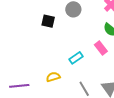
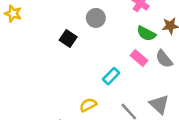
black square: (48, 21) -> (68, 39), turned 32

